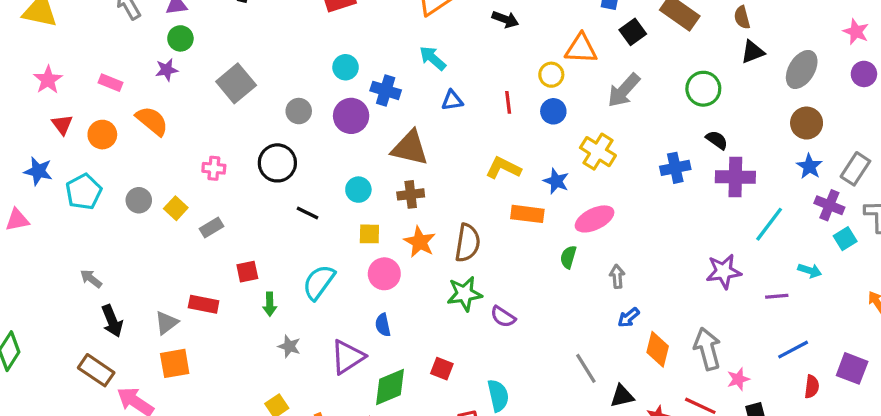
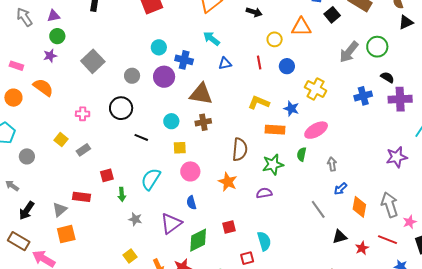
yellow circle: (551, 75) -> (275, 39), moved
gray arrow: (624, 90) -> (349, 52), moved
gray circle: (139, 200) -> (27, 156), moved
orange star: (420, 242) -> (228, 182), moved
green star: (464, 294) -> (273, 165), moved
purple semicircle: (503, 317) -> (264, 193), turned 140
black arrow: (112, 321) -> (27, 211), turned 60
gray line: (586, 368) -> (318, 209), moved
red square: (442, 369) -> (229, 227), turned -32

